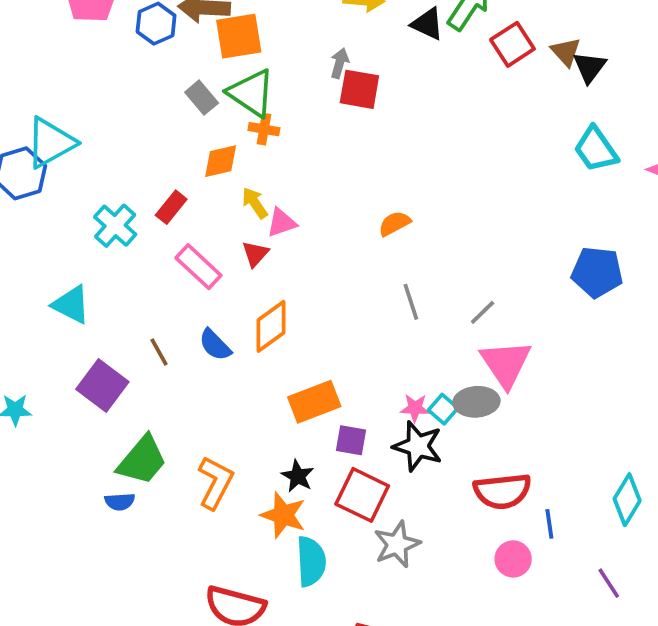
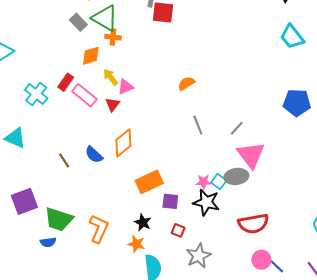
pink rectangle: (198, 267) -> (84, 95), moved
purple square: (102, 386) -> (24, 201), moved, turned 36
green trapezoid: (142, 460) -> (59, 219), turned 72
red square: (362, 495) -> (178, 230), size x0.5
orange star: (283, 515) -> (136, 244), size x0.7
blue line: (549, 524) -> (277, 266), moved, turned -35

